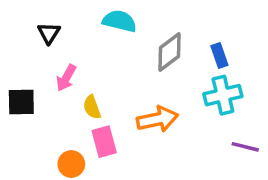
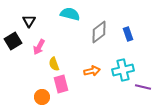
cyan cross: (223, 95) -> (123, 70), moved
black square: (21, 102) -> (13, 41), moved, turned -30
orange arrow: (157, 119) -> (92, 71), size x0.7

